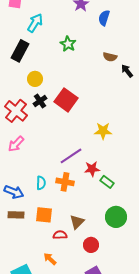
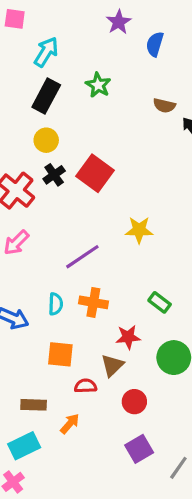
black rectangle: (20, 51) -> (46, 96), moved
yellow star: (103, 131) -> (139, 230), moved
purple line: (71, 156) -> (82, 257), moved
red star: (92, 169) -> (128, 337), moved
brown rectangle: (16, 215) -> (34, 405), moved
orange arrow: (50, 259) -> (70, 424), turned 88

